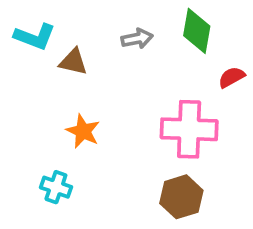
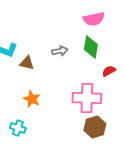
brown hexagon: (181, 197) -> (95, 127), moved

